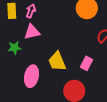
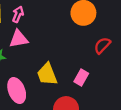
pink ellipse: (32, 76) -> (17, 91), turned -35

